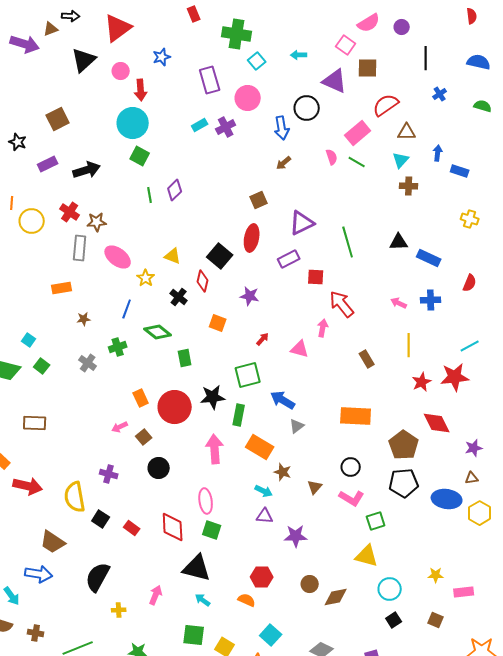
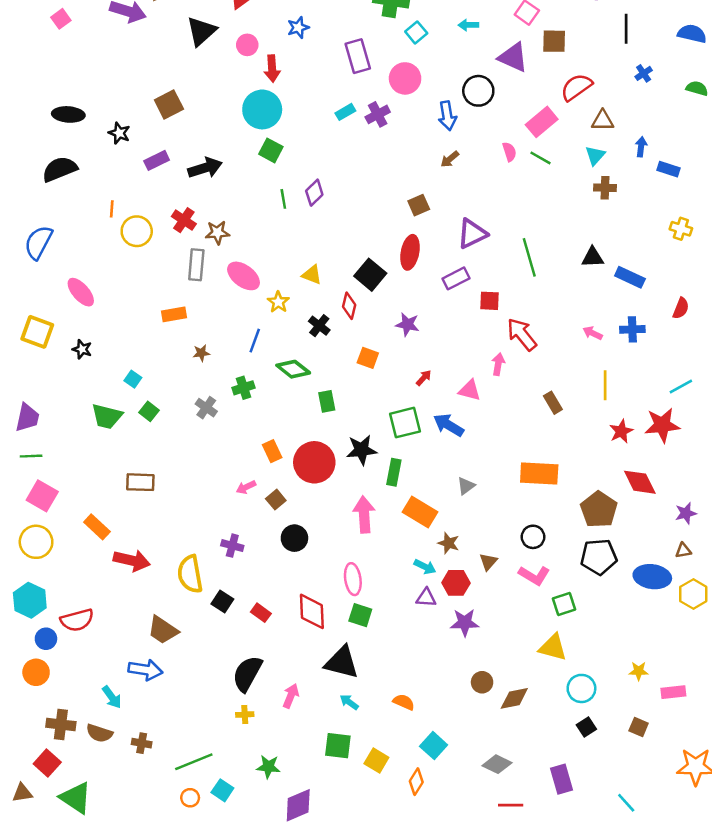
blue arrow: (283, 400) -> (449, 425), moved
black semicircle: (98, 577) -> (247, 674), moved
red hexagon: (262, 577) -> (456, 583), moved

